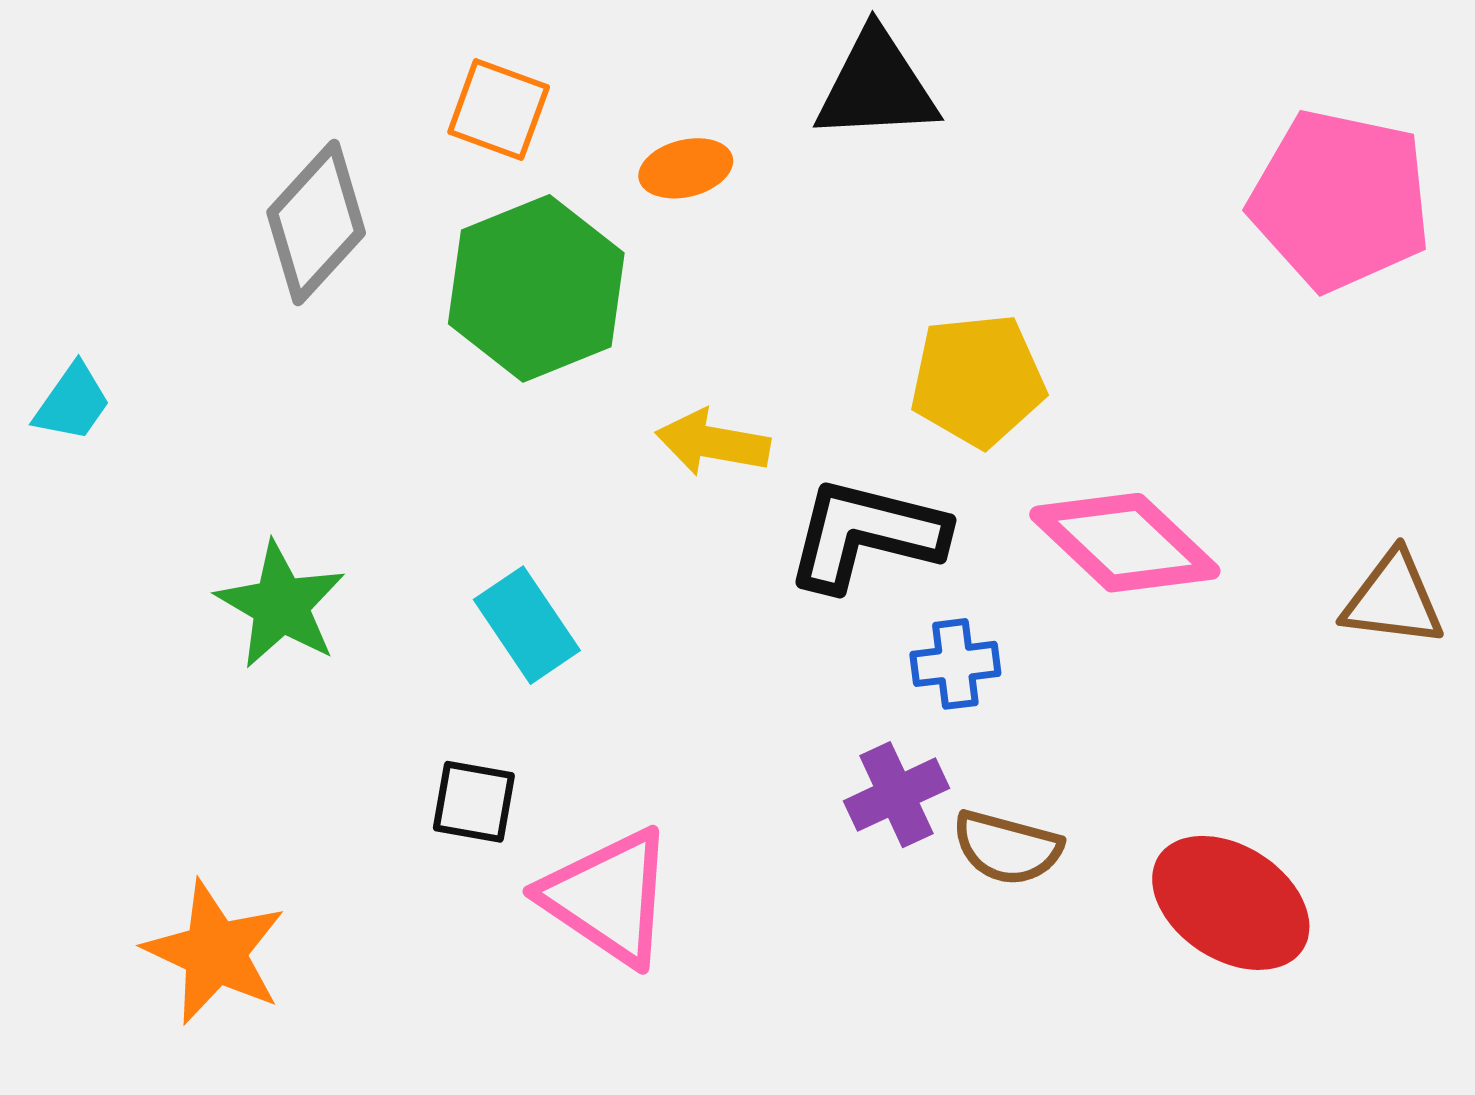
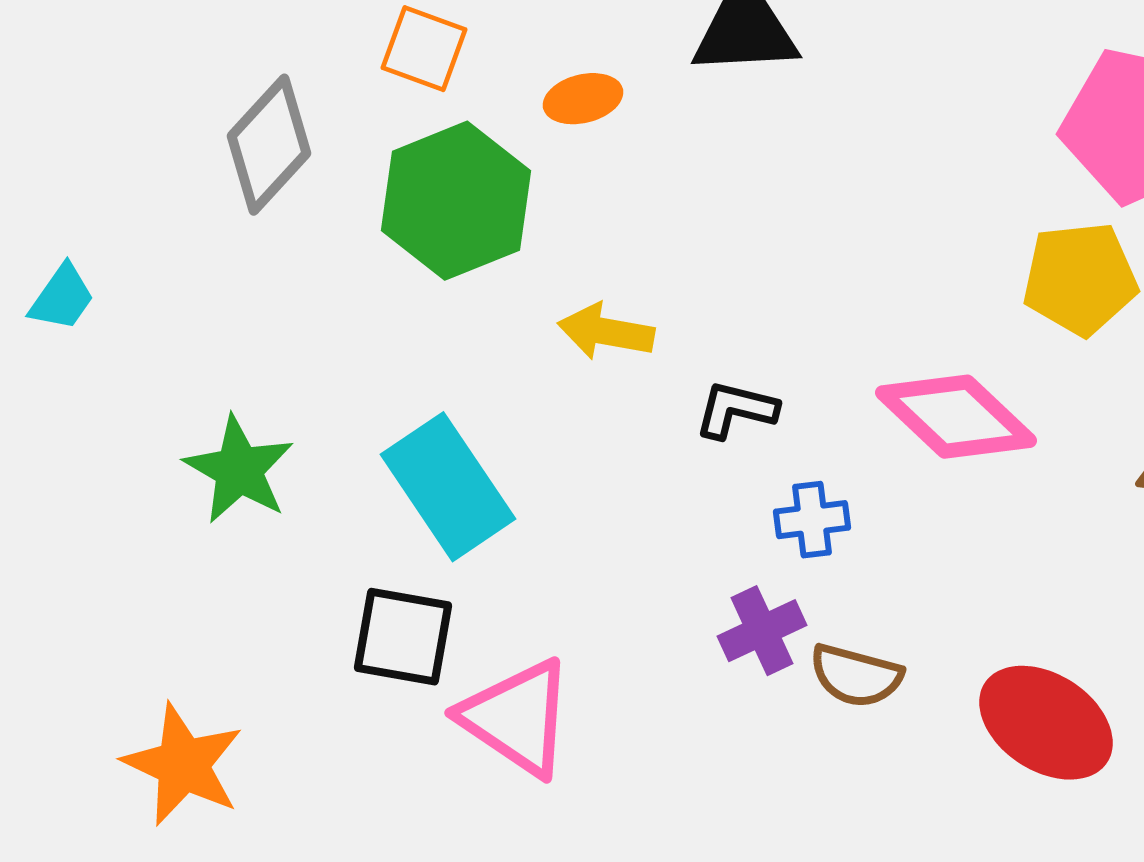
yellow pentagon: (978, 380) -> (1080, 279), moved
black L-shape: (866, 534) -> (736, 410), size x0.6
cyan rectangle: (527, 625) -> (448, 487), size x1.5
black square: (474, 802) -> (403, 637), size x1.4

